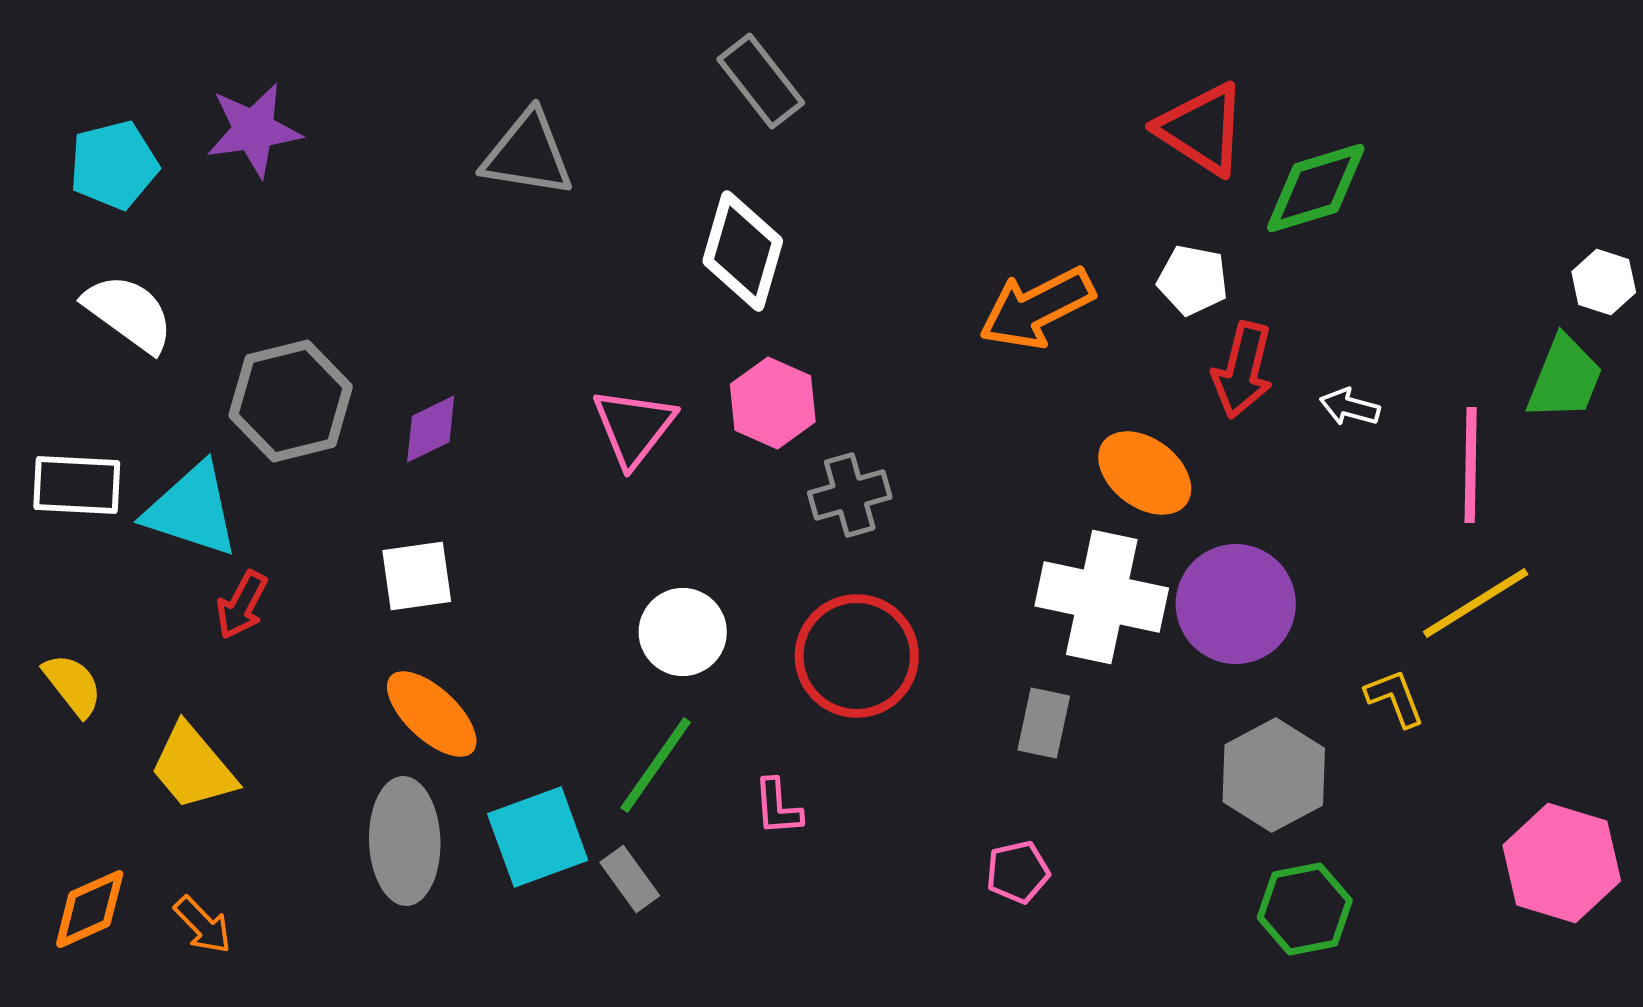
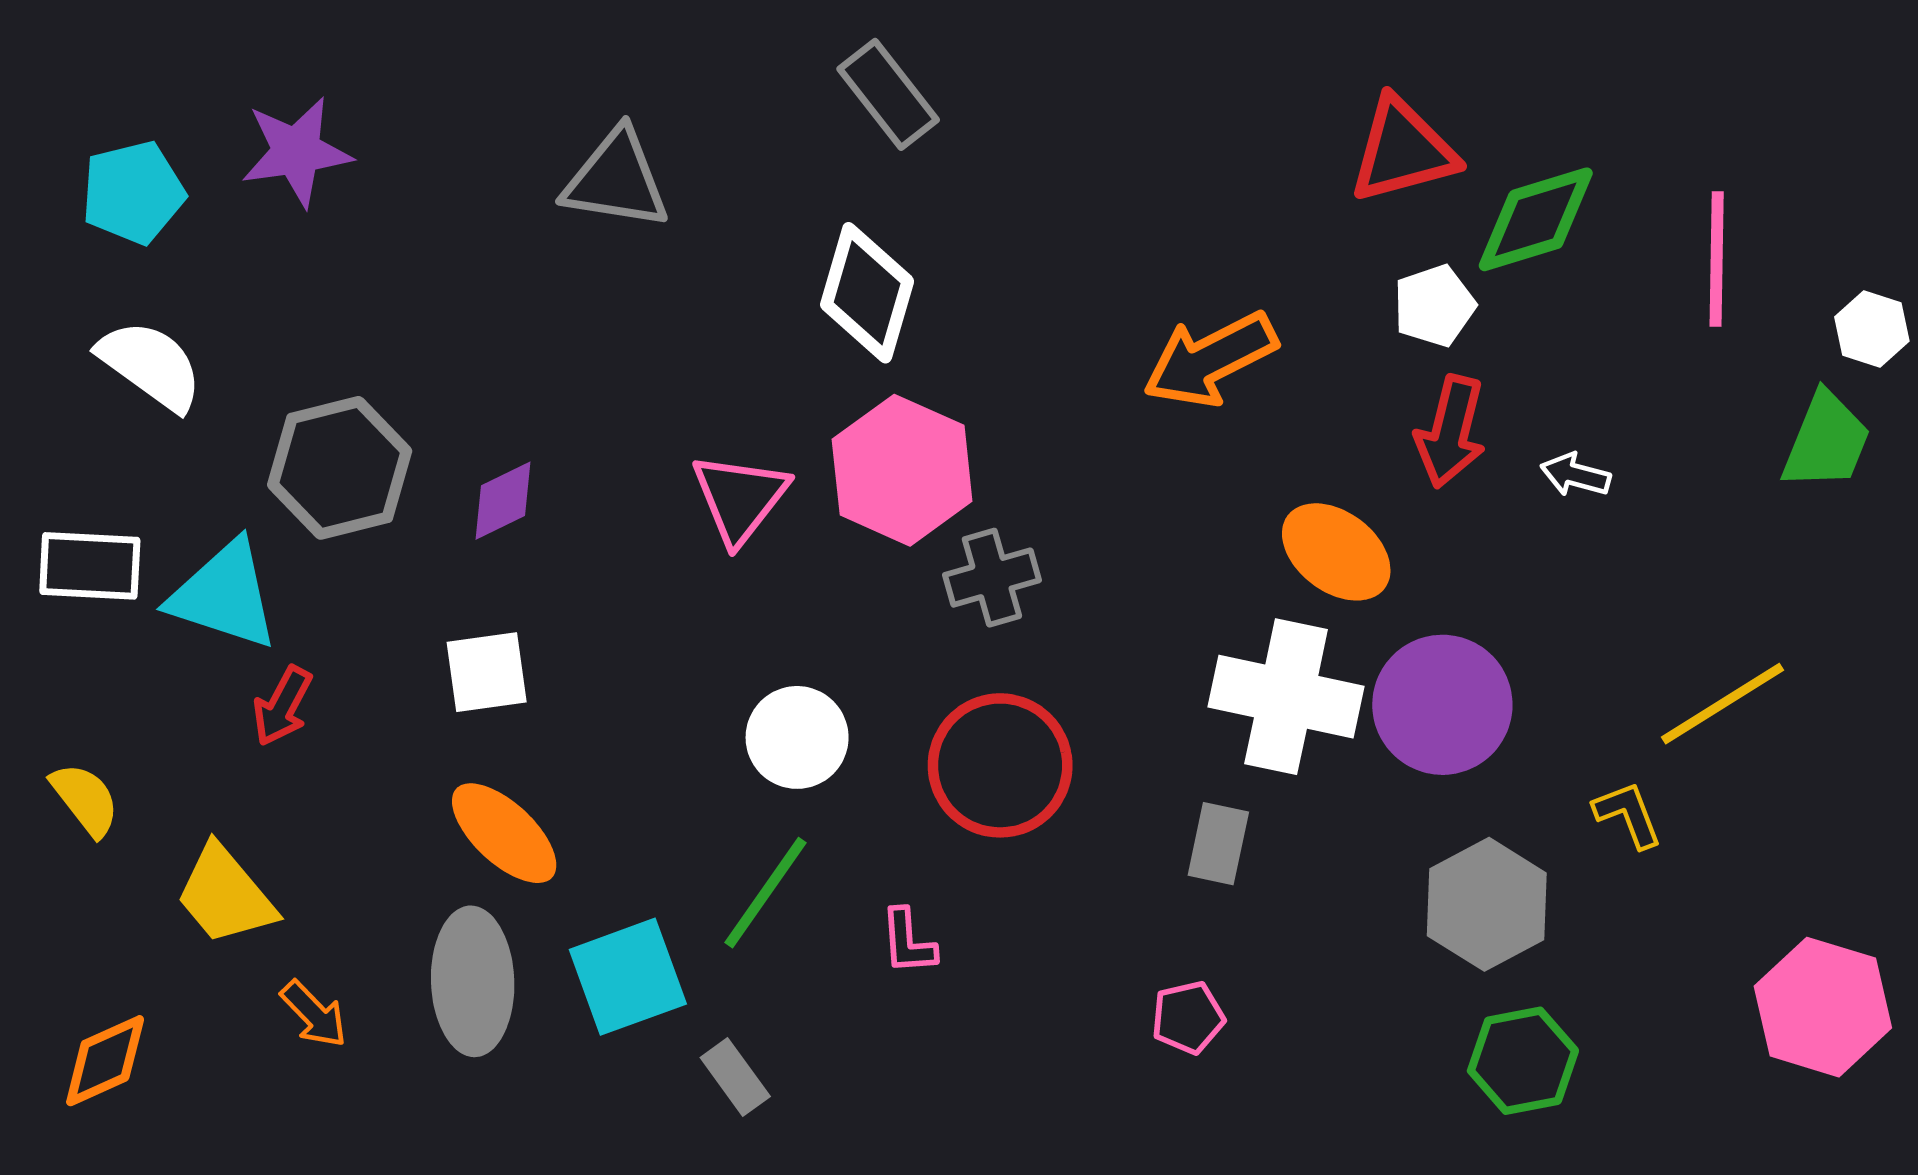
red triangle: (1202, 129) -> (1403, 150), turned -48
white pentagon: (1193, 280) -> (1434, 306), moved, turned -30
pink hexagon: (773, 403) -> (902, 470), size x1.4
pink line: (1471, 465) -> (1717, 259), moved
gray rectangle: (630, 879) -> (735, 1077), moved
orange arrow: (203, 925) -> (314, 1014), moved

